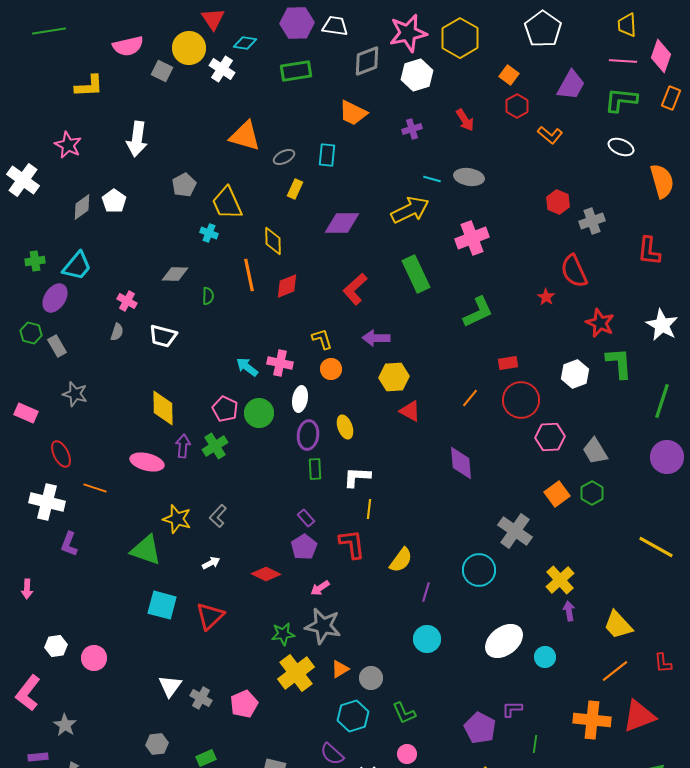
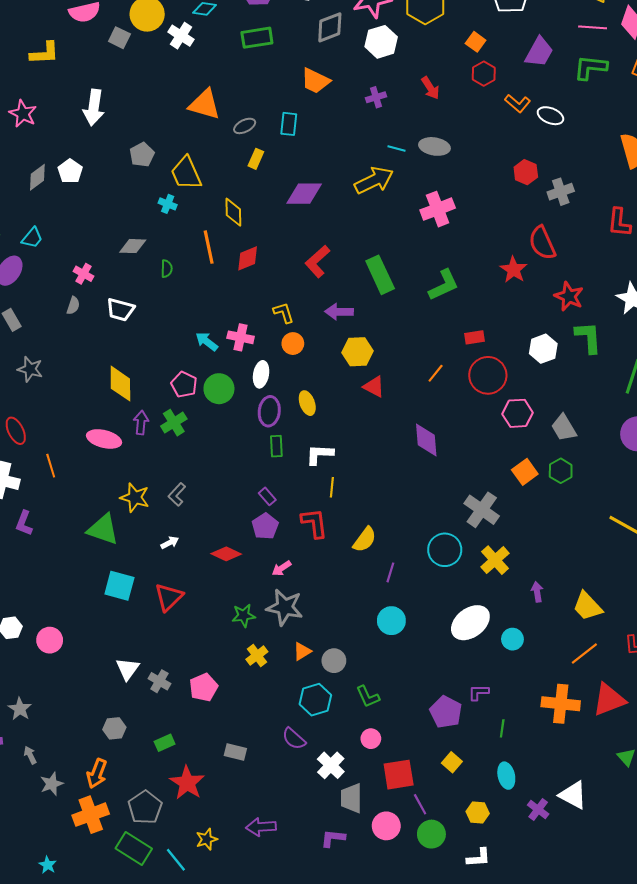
white ellipse: (621, 147) -> (550, 116), moved
cyan trapezoid: (77, 266) -> (32, 238), size x0.7
green rectangle: (416, 274) -> (380, 275), moved
red star: (546, 297) -> (514, 270), size x1.5
orange line: (95, 488) -> (51, 466), turned 55
yellow cross: (560, 580) -> (495, 560), moved
yellow cross: (296, 673) -> (257, 656), size x0.6

